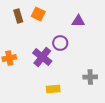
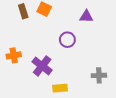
purple cross: (42, 57) -> (42, 66), moved

